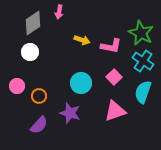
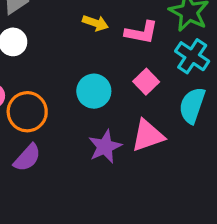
orange circle: (39, 96) -> (27, 112), size x1.6
purple star: (70, 113) -> (105, 147), moved, turned 30

